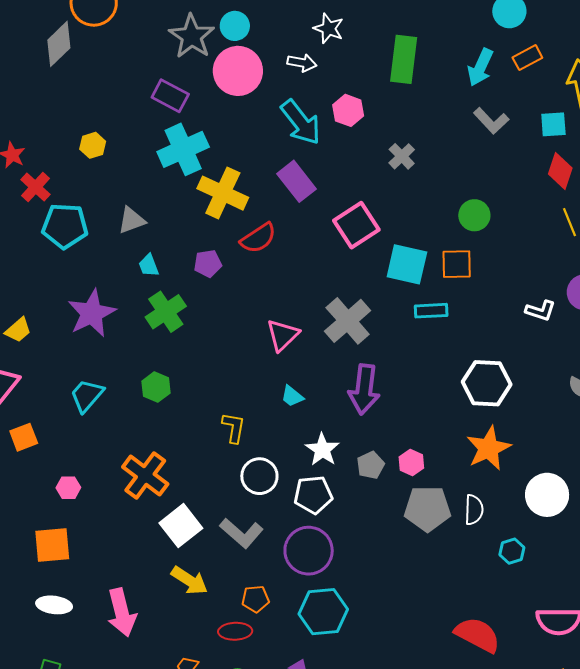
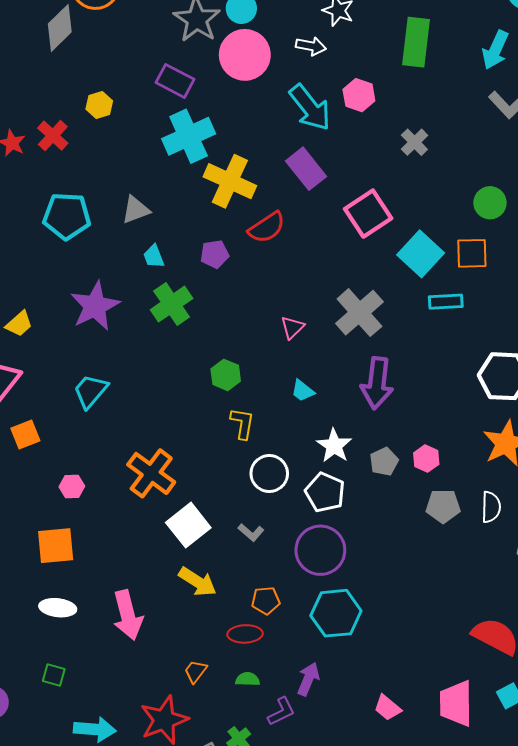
yellow hexagon: (93, 145) -> (99, 105), moved
red cross: (35, 187) -> (53, 136), moved
cyan square: (407, 264) -> (421, 254), turned 30
pink triangle: (283, 335) -> (292, 328), size x0.7
green hexagon: (156, 387) -> (226, 375), moved
white pentagon: (313, 495) -> (325, 492), turned 30
gray pentagon: (427, 509) -> (443, 506), size x0.7
gray L-shape: (241, 533) -> (251, 532), size x0.6

